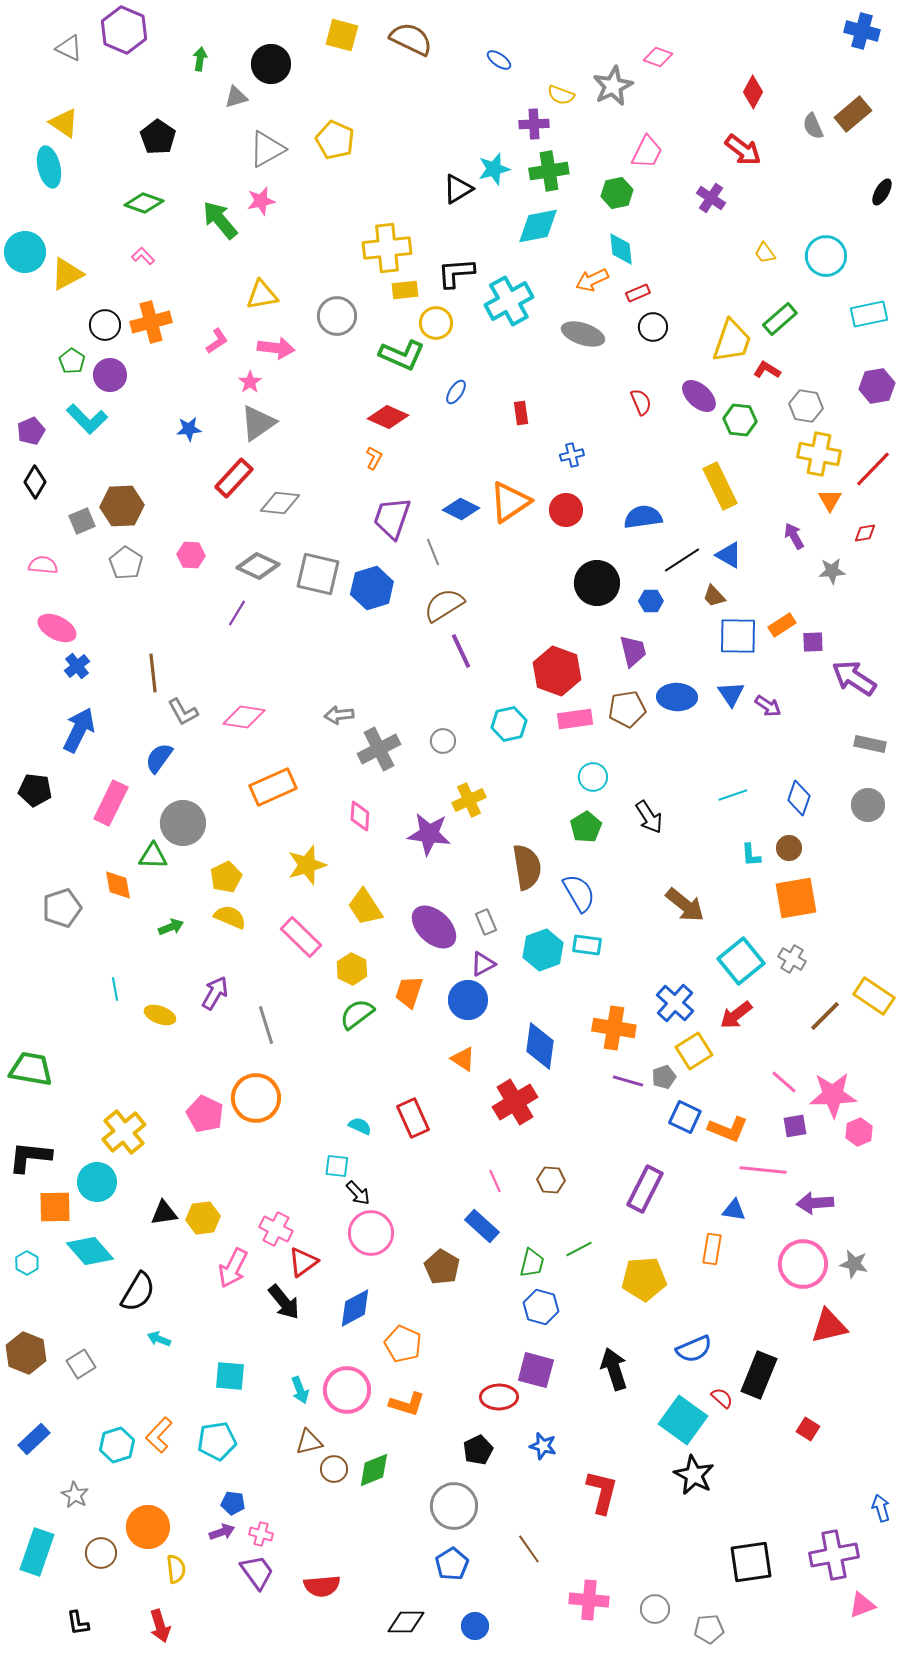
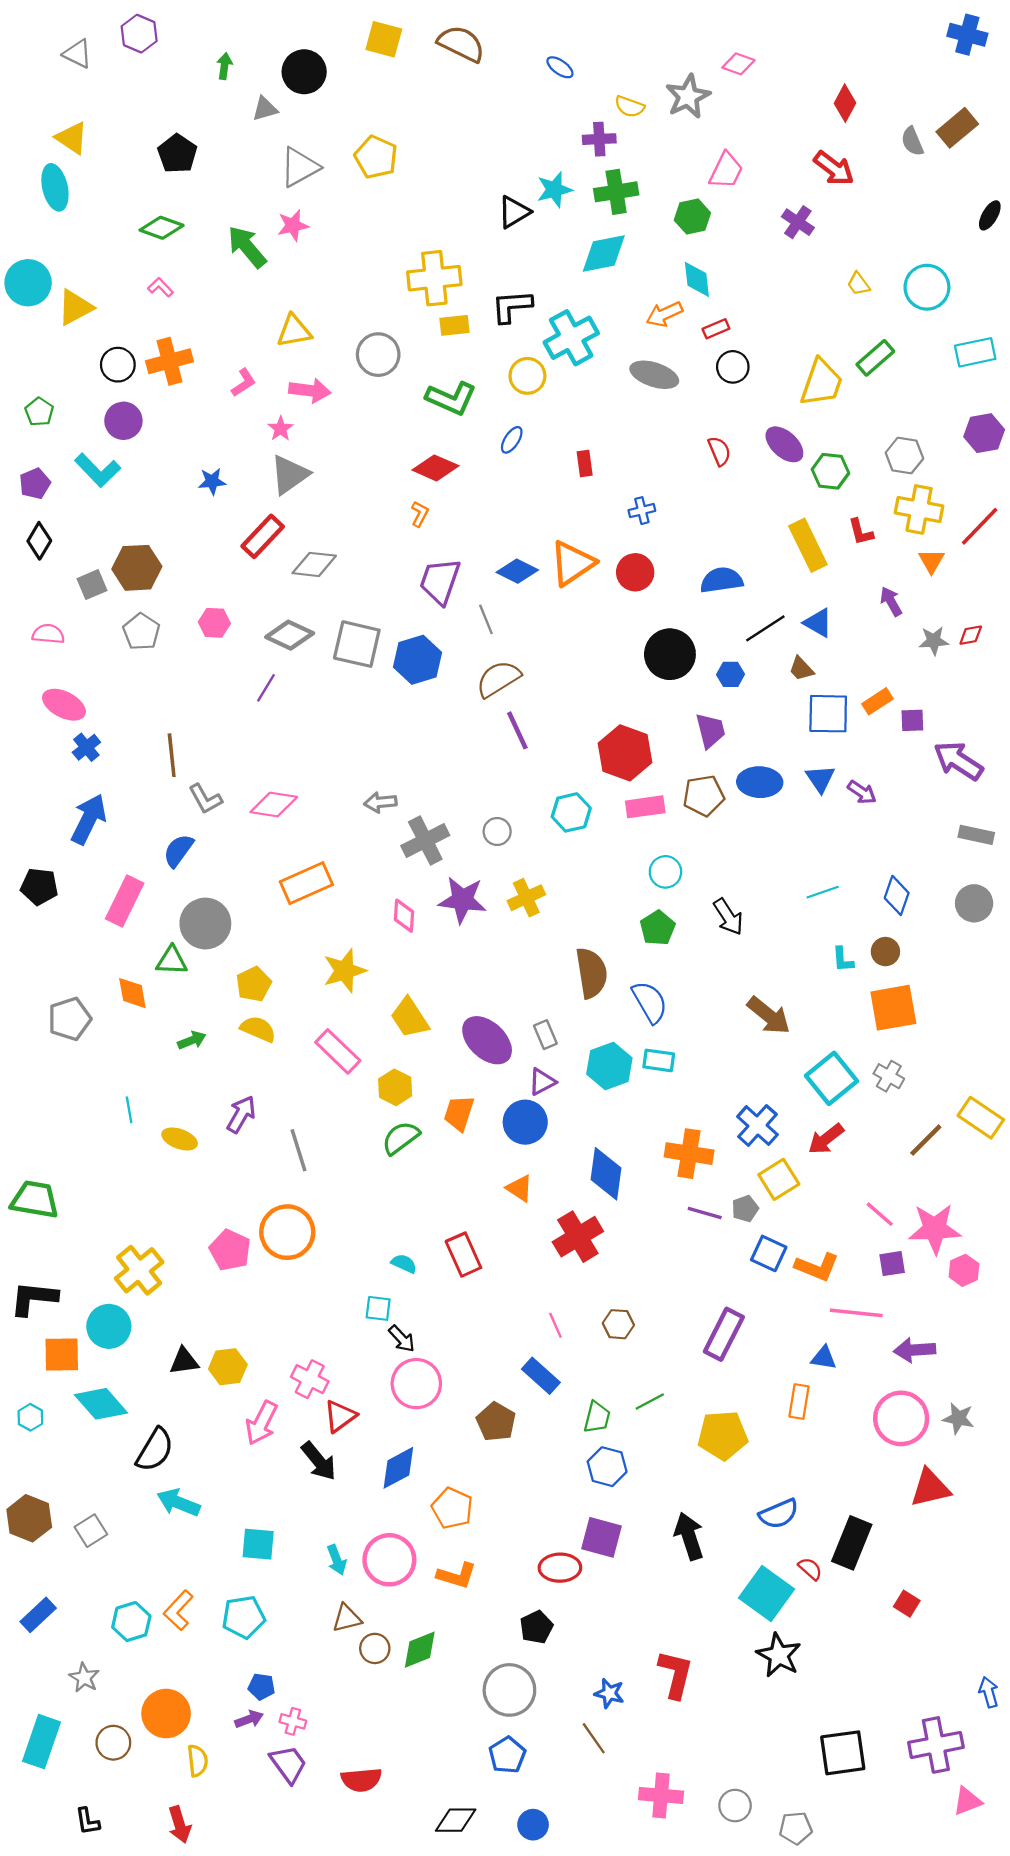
purple hexagon: (124, 30) -> (139, 34), size x0.7
yellow circle: (436, 323) -> (527, 376), moved
green pentagon: (72, 361) -> (39, 412), moved
red L-shape: (767, 370) -> (861, 532), moved, turned -136
red diamond: (865, 533) -> (971, 635), moved
purple star: (429, 834) -> (462, 900), moved
cyan arrow: (159, 1339) -> (178, 1503), size x1.6
blue star: (543, 1446) -> (609, 1693), moved

